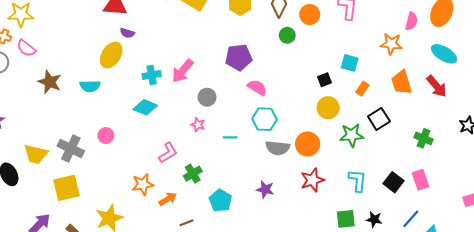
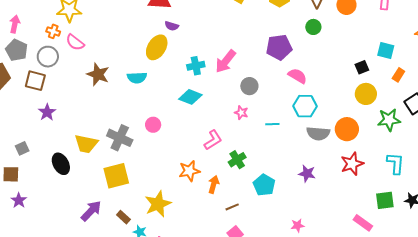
green circle: (287, 35) -> (313, 27), moved
orange arrow: (168, 199) -> (214, 184), turned -42

